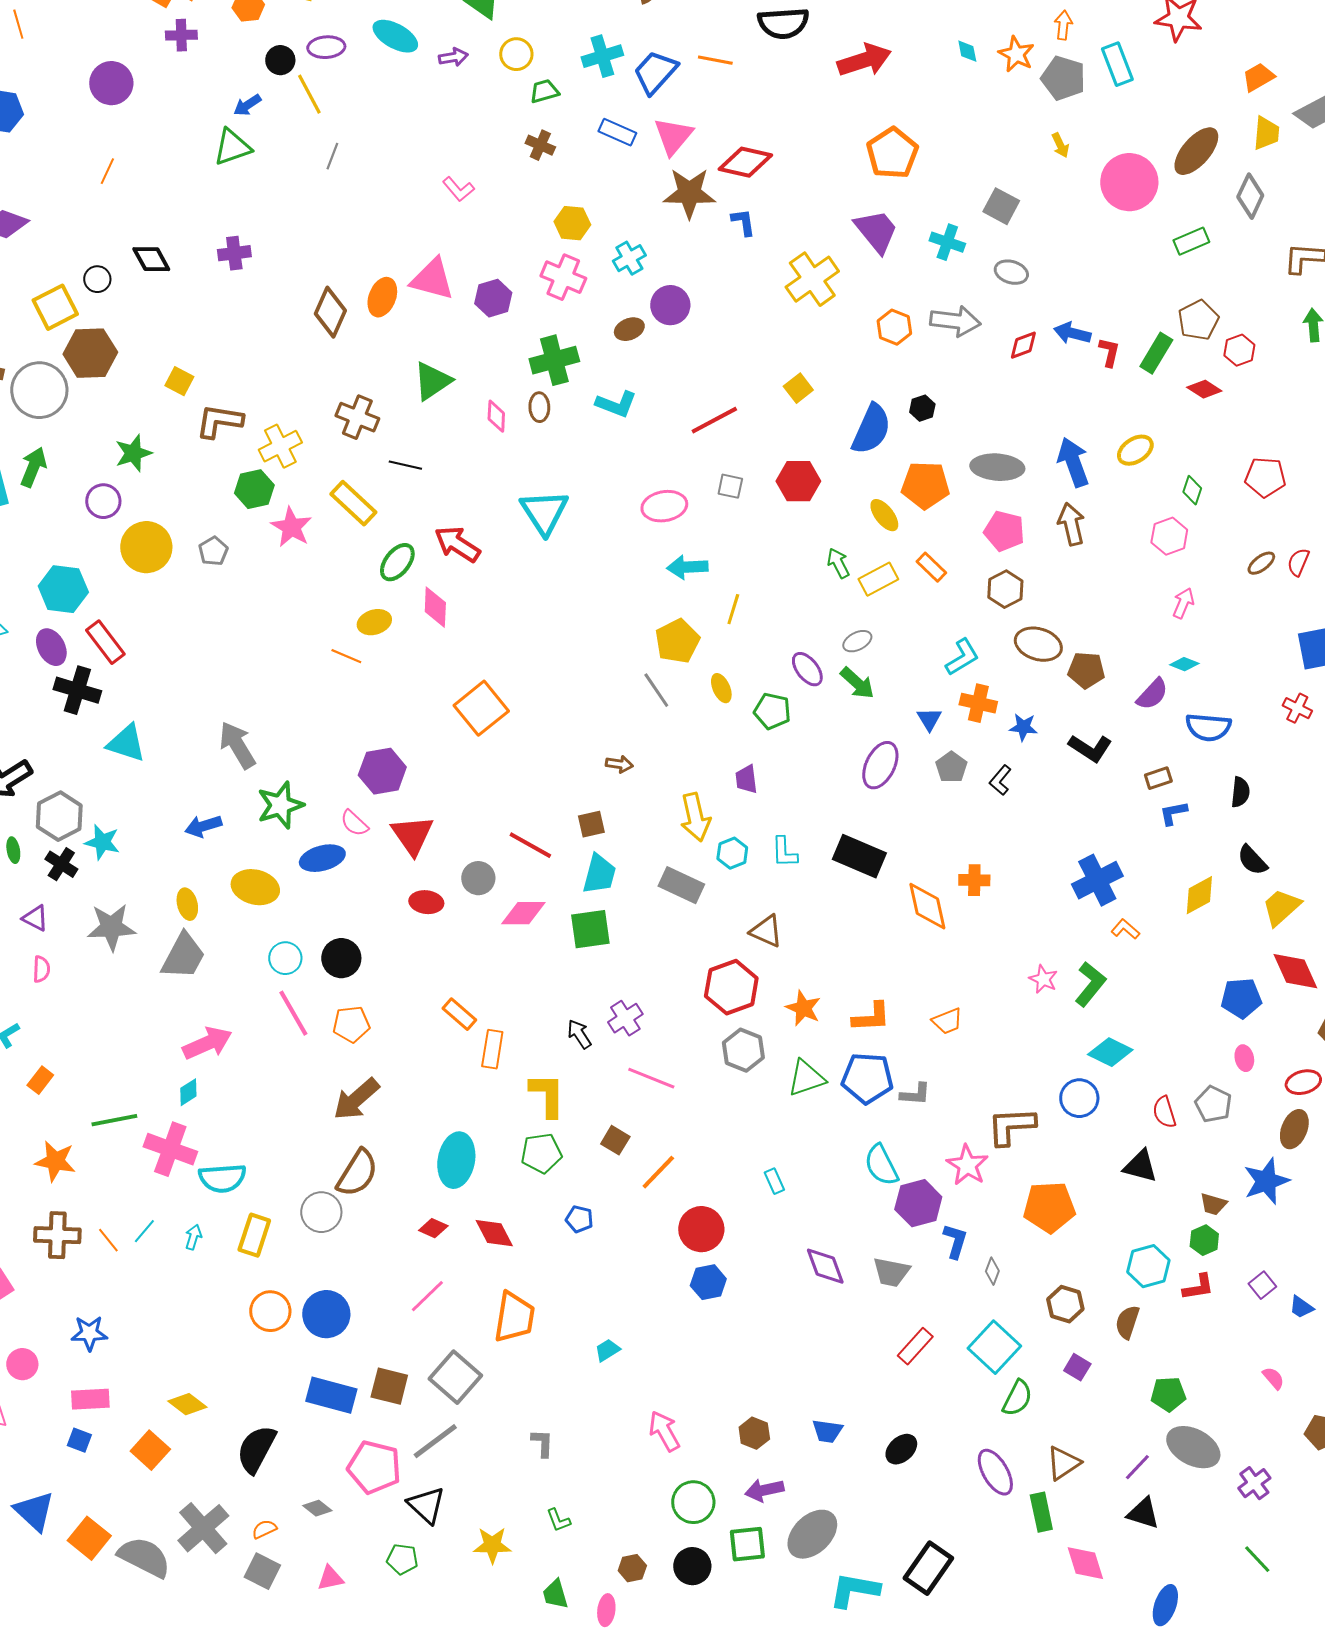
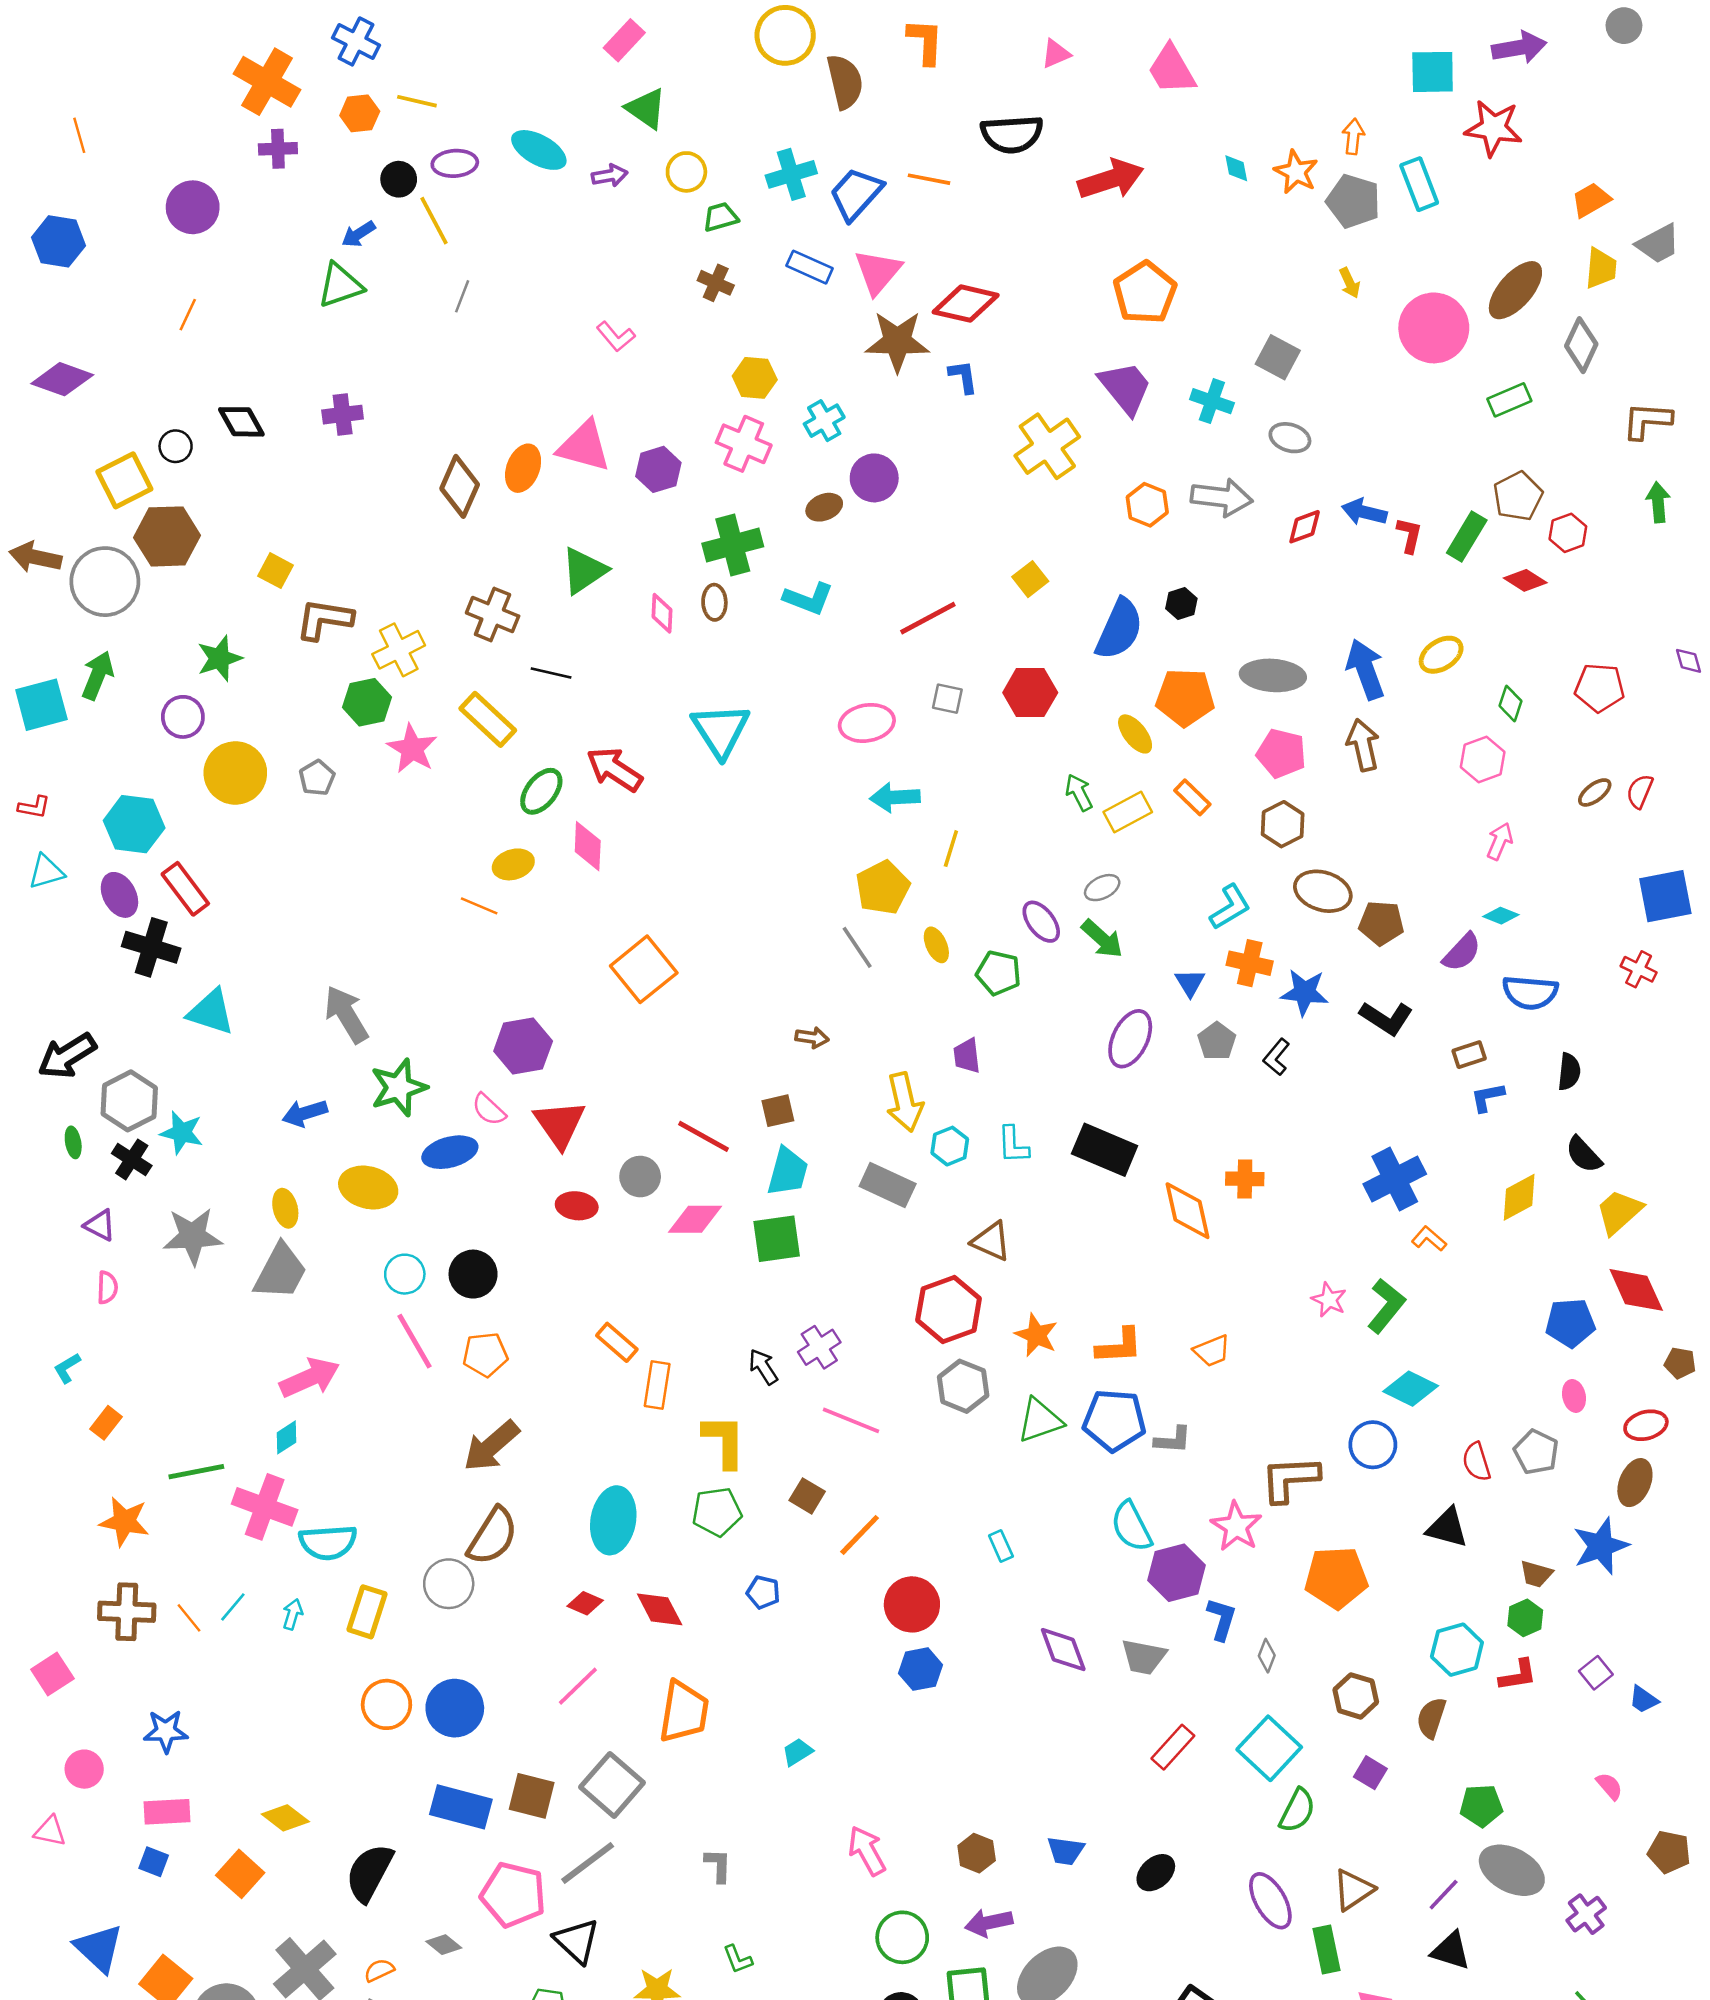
blue star: (1023, 727) -> (1305, 992), size x1.4

